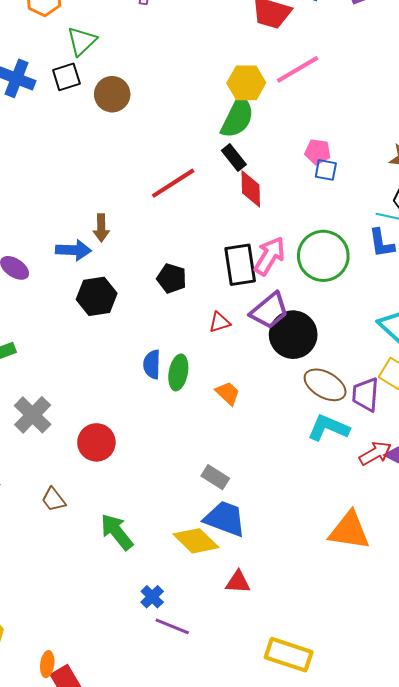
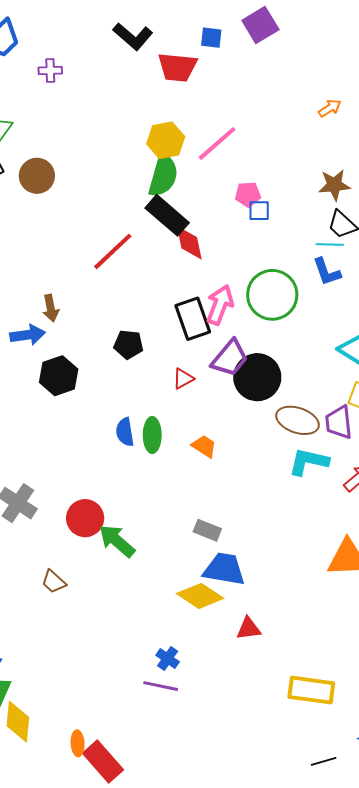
pink line: (298, 69) -> (217, 143), moved
black rectangle: (234, 158) -> (167, 215), size x1.6
green arrow: (117, 532) -> (117, 541), moved
purple line: (172, 626) -> (161, 686), moved

